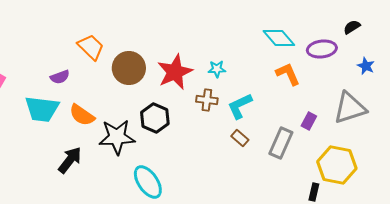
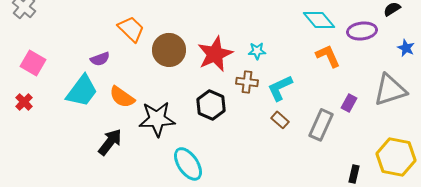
cyan trapezoid: (42, 109) -> (82, 91), turned -60
black hexagon: (155, 118) -> (211, 105), moved
yellow hexagon: (337, 165) -> (396, 157), moved

